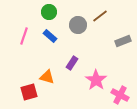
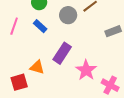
purple rectangle: (72, 63) -> (62, 53), size x1.5

